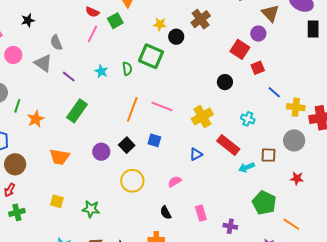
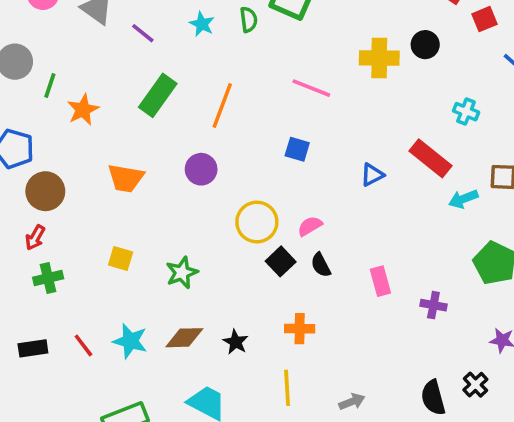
orange line: (132, 109) -> (222, 106), moved
yellow cross: (202, 116) -> (379, 58), moved, turned 30
black square: (127, 145) -> (281, 261), moved
pink semicircle: (175, 182) -> (310, 226), moved
green star: (91, 209) -> (182, 273), turned -30
black semicircle: (166, 213) -> (321, 265), moved

